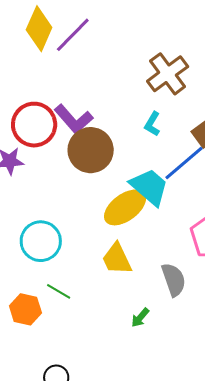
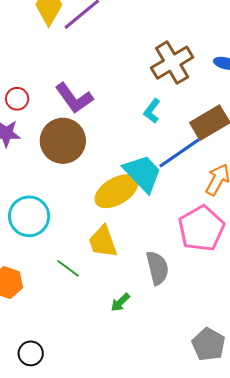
red circle: (34, 125) -> (17, 99), moved, size x0.5
brown circle: (91, 150) -> (63, 141), moved
green line: (59, 291) -> (68, 268), moved

